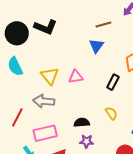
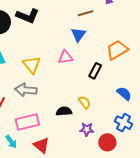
pink triangle: (76, 77) -> (65, 57), moved
yellow semicircle: (111, 113) -> (85, 102), moved
purple star: (87, 141) -> (87, 129), moved

